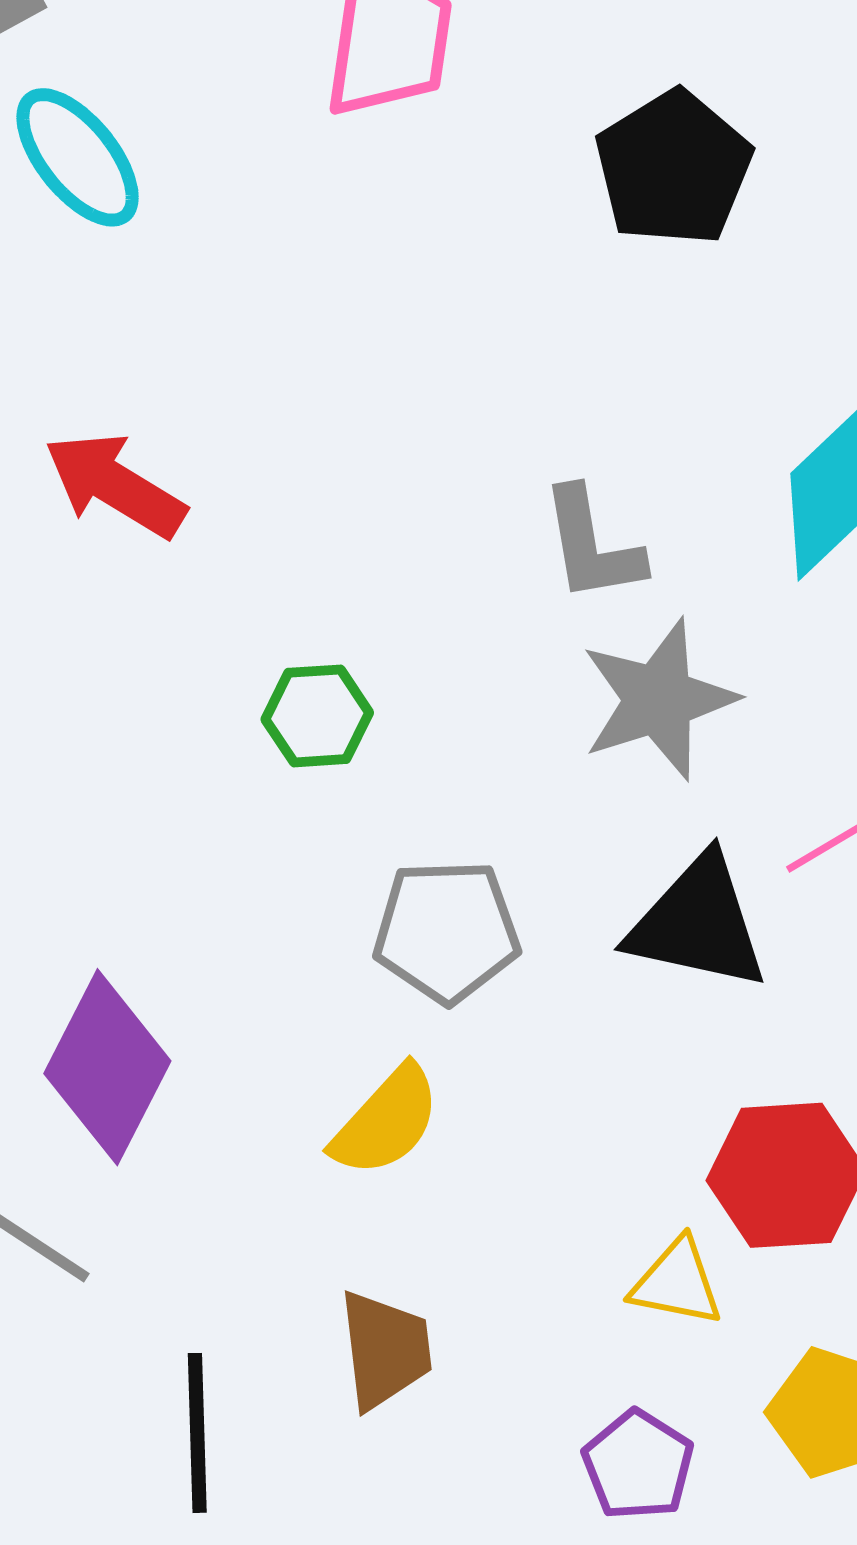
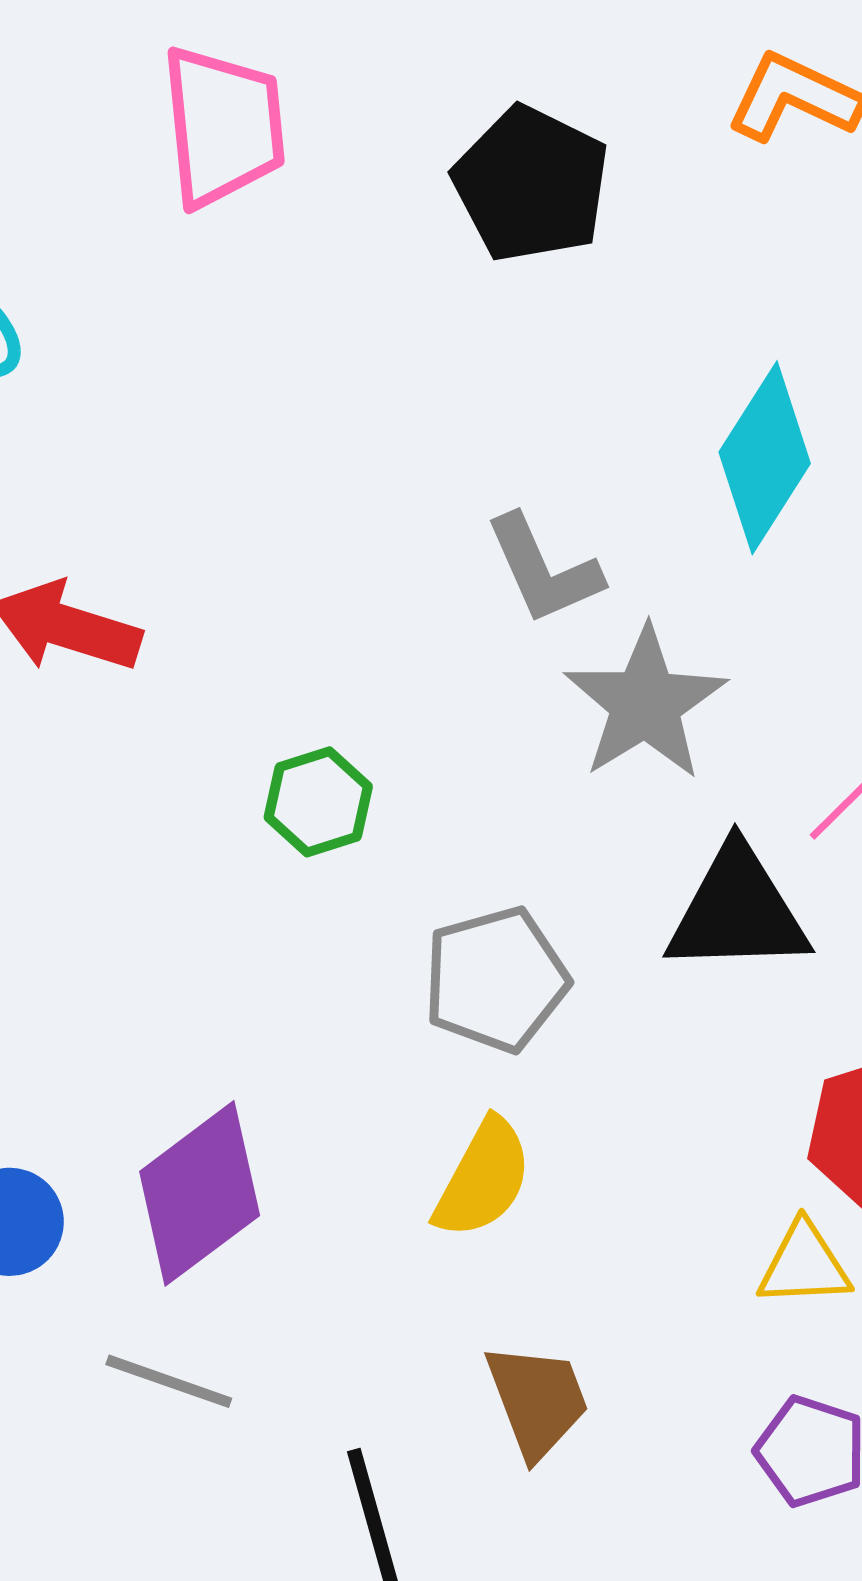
purple diamond: (107, 1067) -> (200, 1193), turned 40

